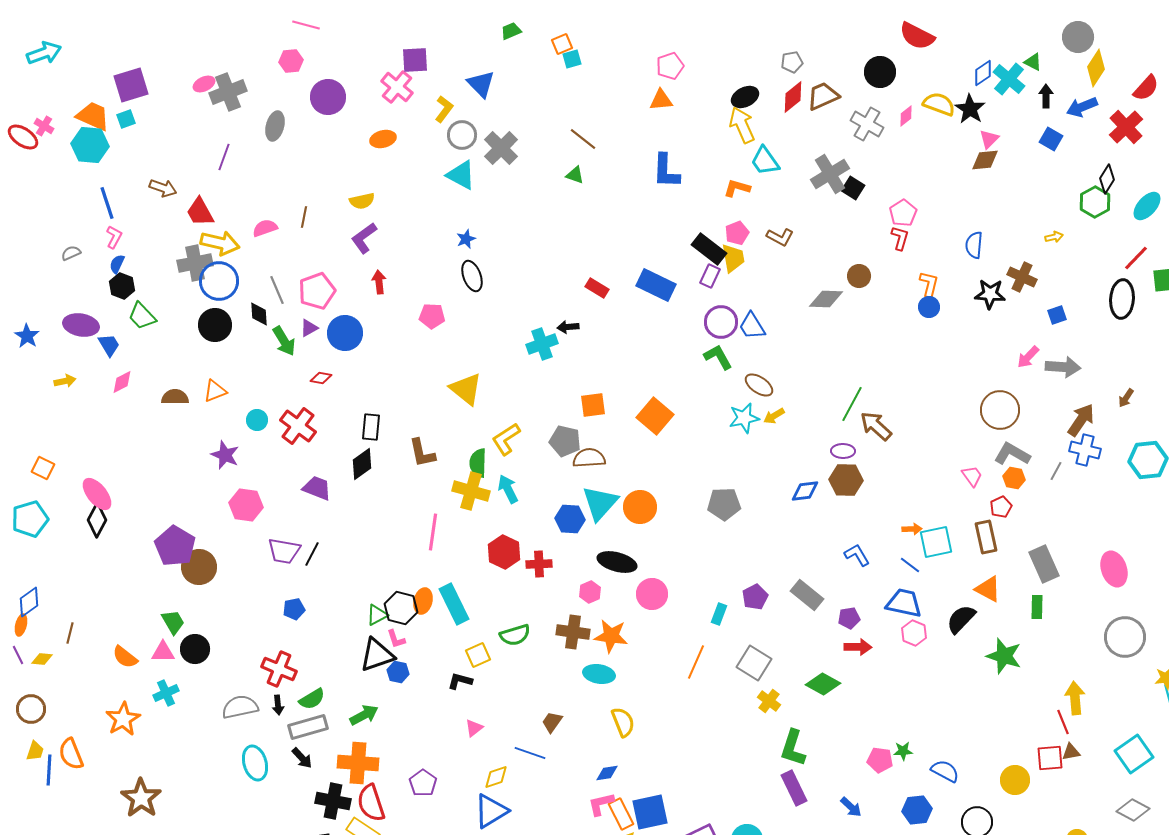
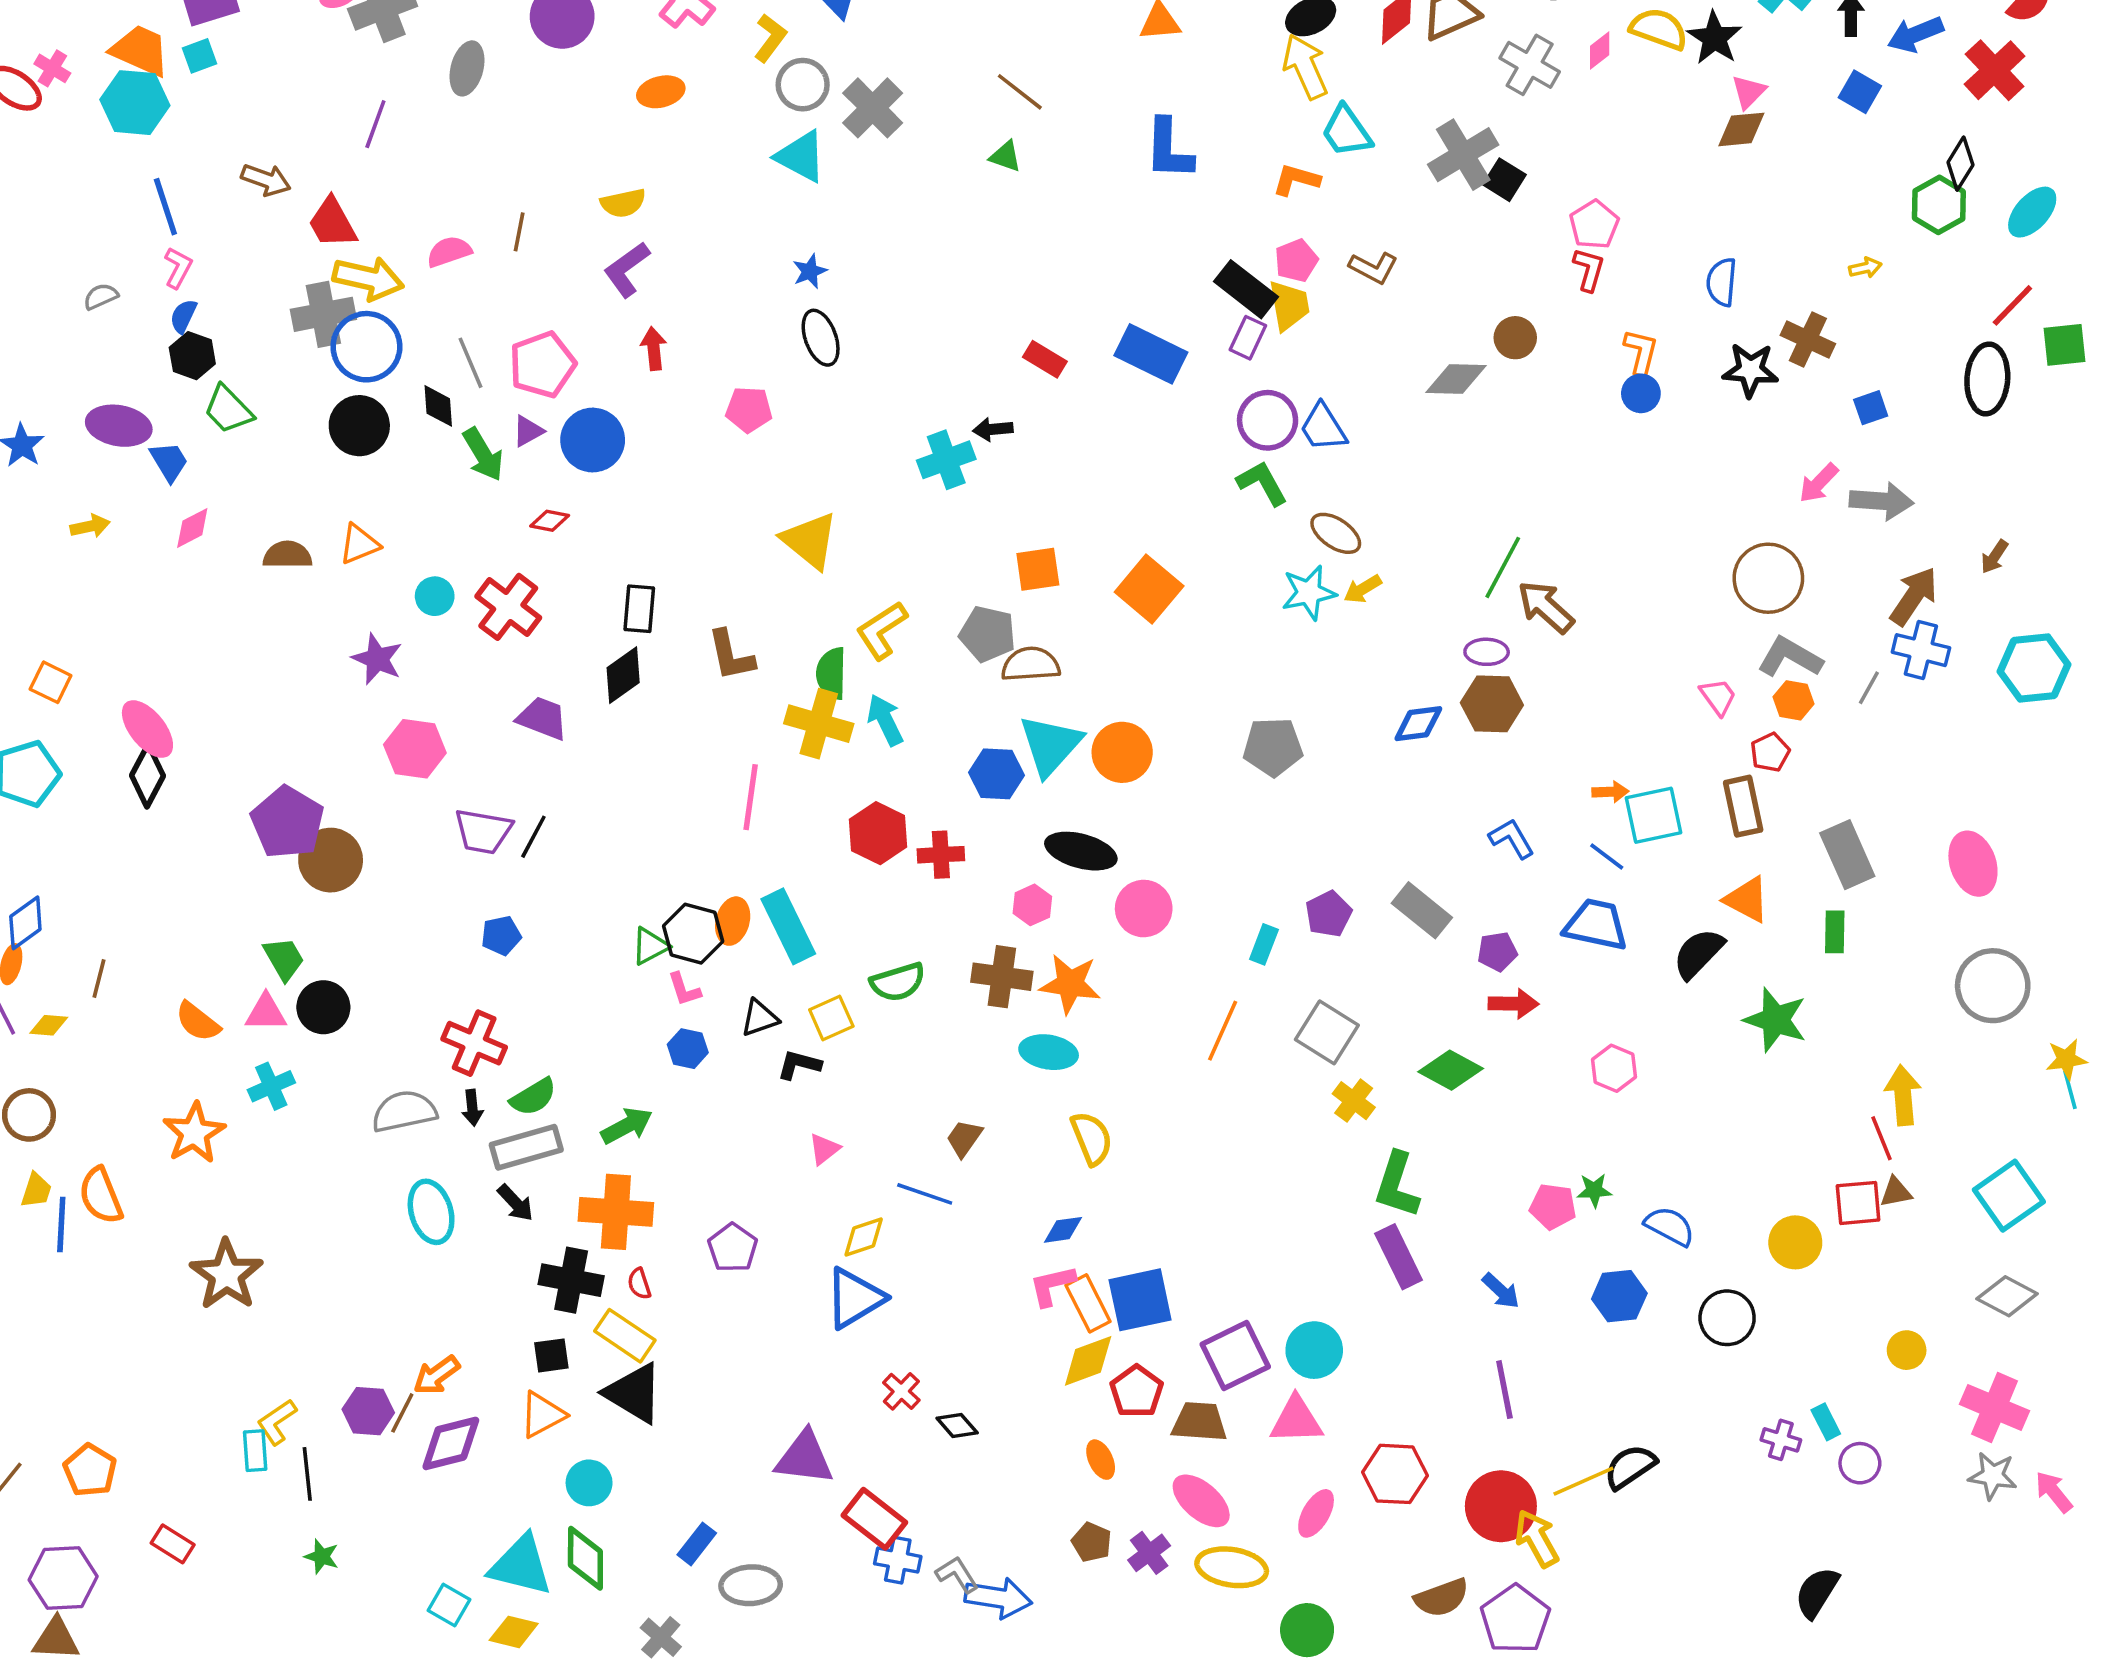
pink hexagon: (914, 633) -> (1614, 1068), moved
black triangle: (377, 655) -> (760, 1018), moved, size x0.6
red semicircle: (371, 803) -> (639, 1284), size x0.5

